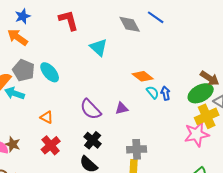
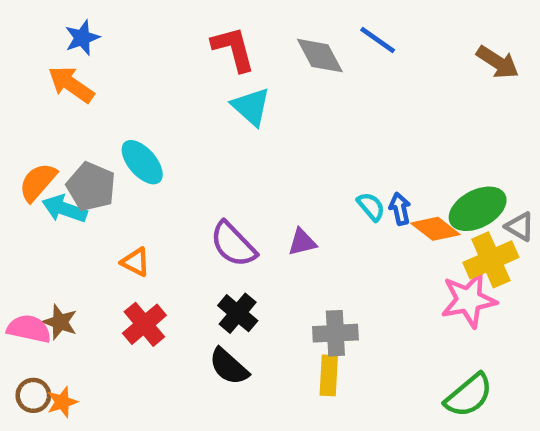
red L-shape: (69, 20) -> (233, 49), moved
gray pentagon: (24, 70) -> (91, 187), moved
orange diamond: (143, 76) -> (435, 229), moved
brown arrow: (210, 78) -> (498, 62), moved

